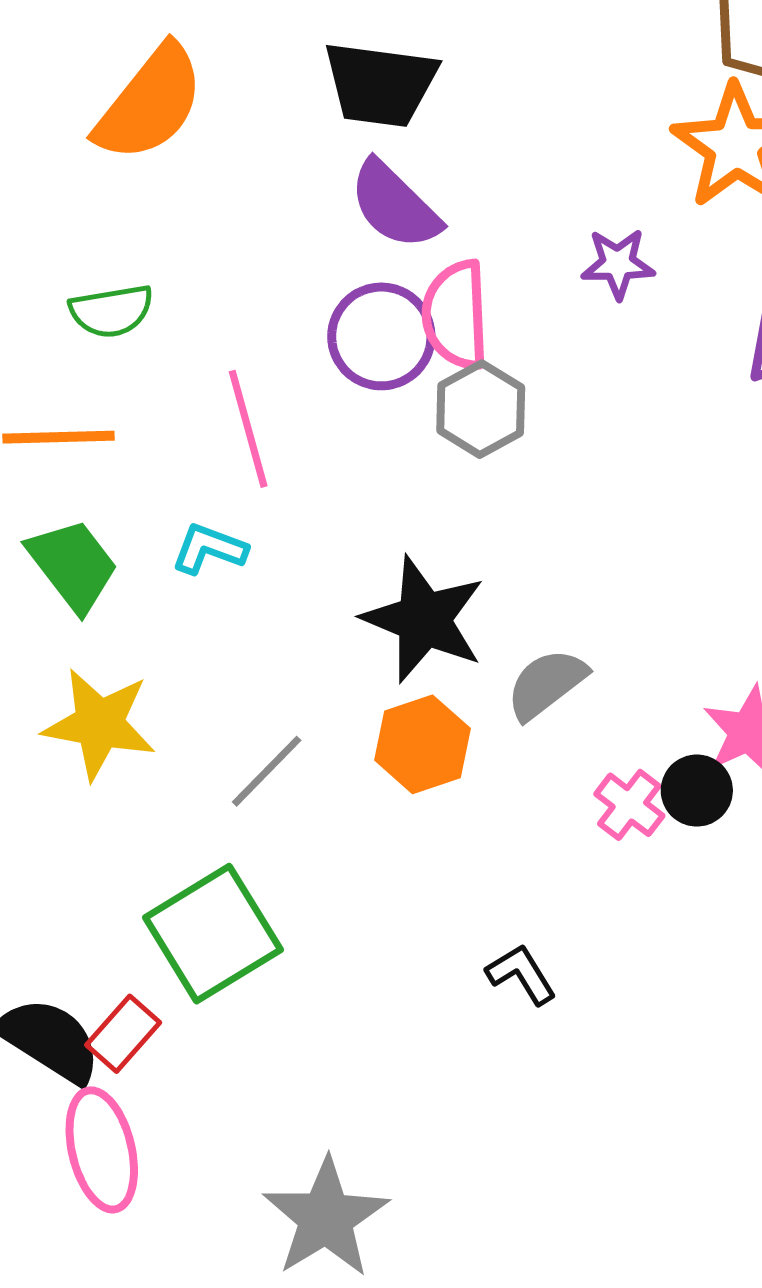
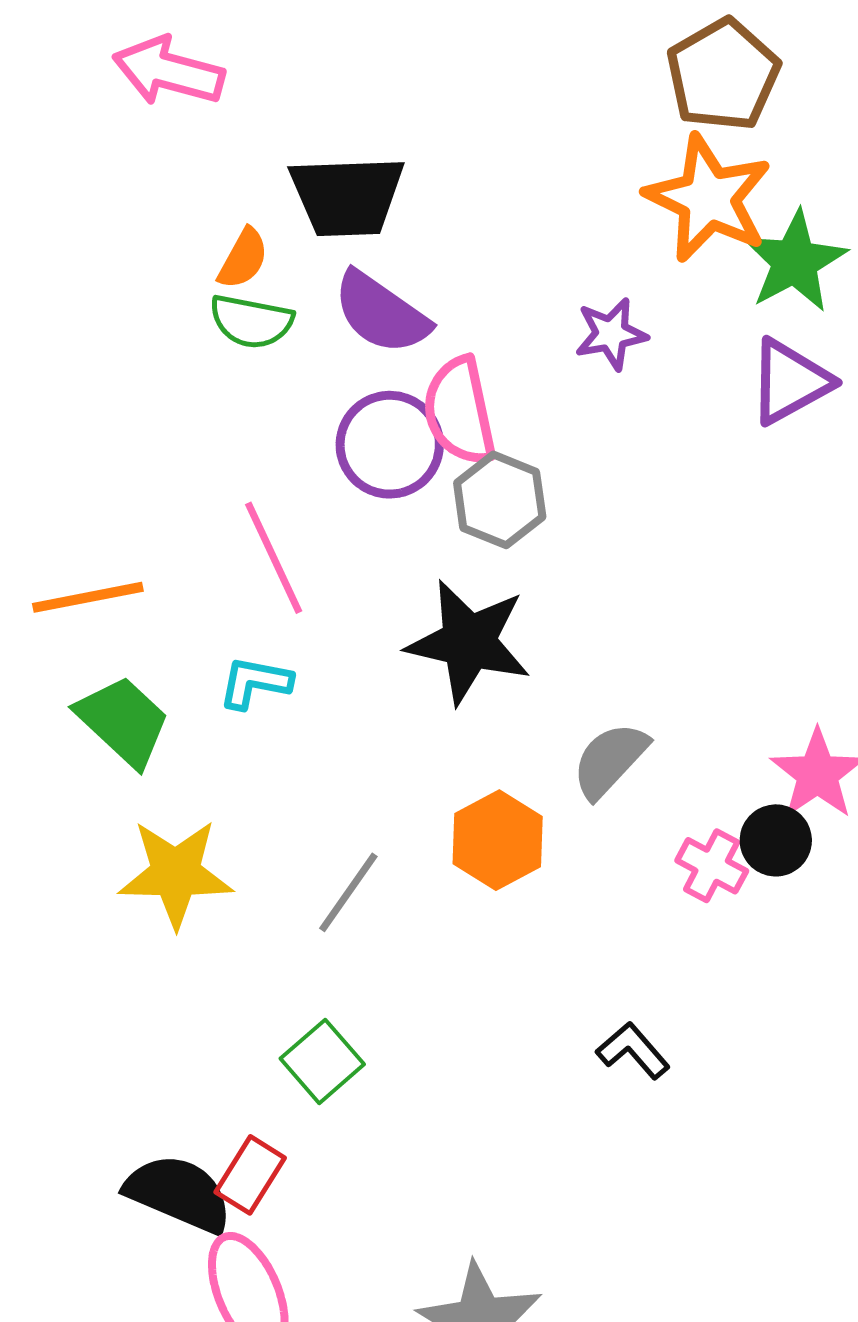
orange semicircle: (150, 103) -> (243, 259), moved, size x0.5
green semicircle: (111, 311) -> (251, 321), moved, turned 30
black star: (424, 619) -> (469, 642), moved
green square: (213, 934) -> (322, 1061), size x0.6

